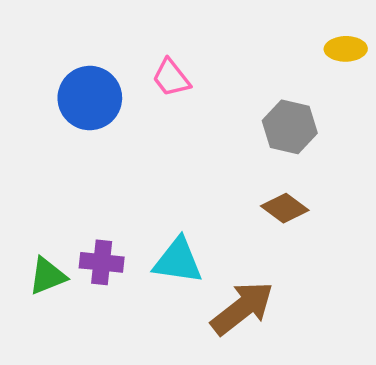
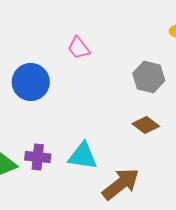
blue circle: (90, 98) -> (31, 82), moved

